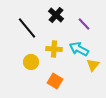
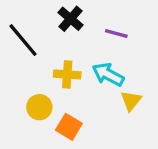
purple line: (84, 24) -> (116, 34), turned -32
yellow circle: (31, 62) -> (39, 107), moved

